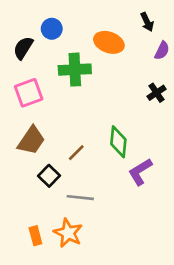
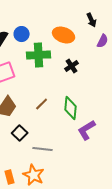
blue circle: (52, 29) -> (22, 34), moved
black cross: (157, 93) -> (72, 66), moved
brown line: (76, 153) -> (42, 104), moved

